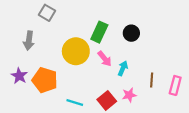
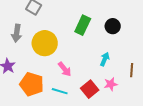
yellow circle: (76, 51) -> (45, 43), moved
pink arrow: (105, 59) -> (65, 69), moved
orange pentagon: (45, 80) -> (32, 84), moved

